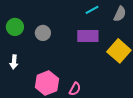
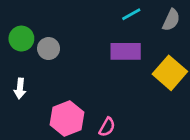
gray circle: (43, 33) -> (49, 49), moved

